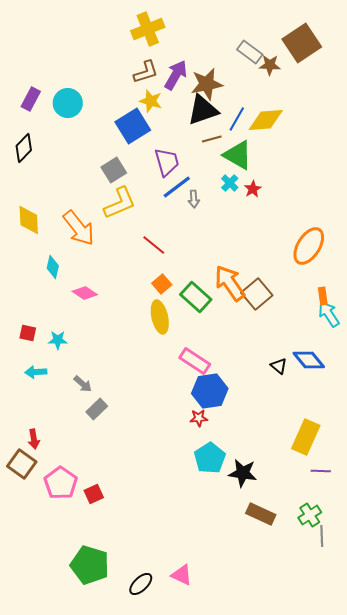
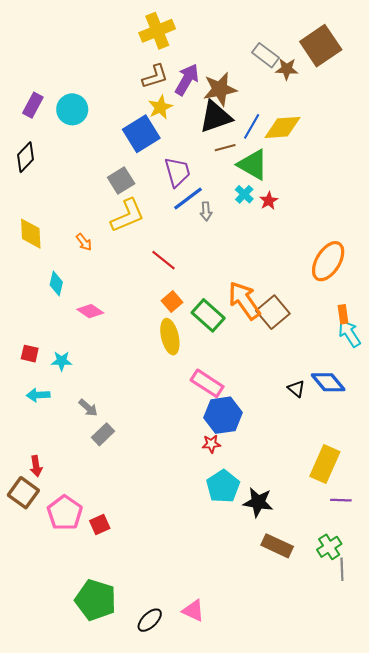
yellow star: (151, 101) -> (160, 107), turned 30
orange arrow: (79, 228) -> (84, 242), size x0.5

